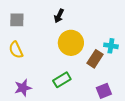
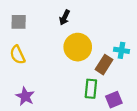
green rectangle: (62, 80) -> (91, 89), moved, turned -54
purple star: (23, 88) -> (25, 96), turned -30

